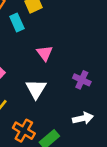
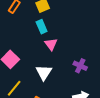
cyan rectangle: (17, 23) -> (42, 27), moved

